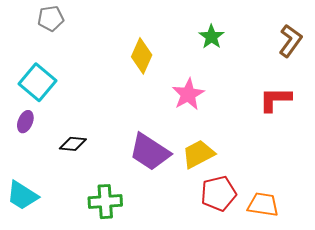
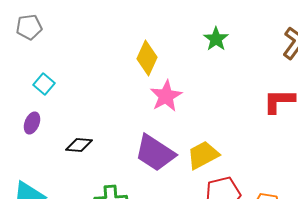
gray pentagon: (51, 18) -> (29, 27), moved
cyan square: (37, 82) -> (44, 84), size x0.6
pink star: (188, 94) -> (166, 96), moved

